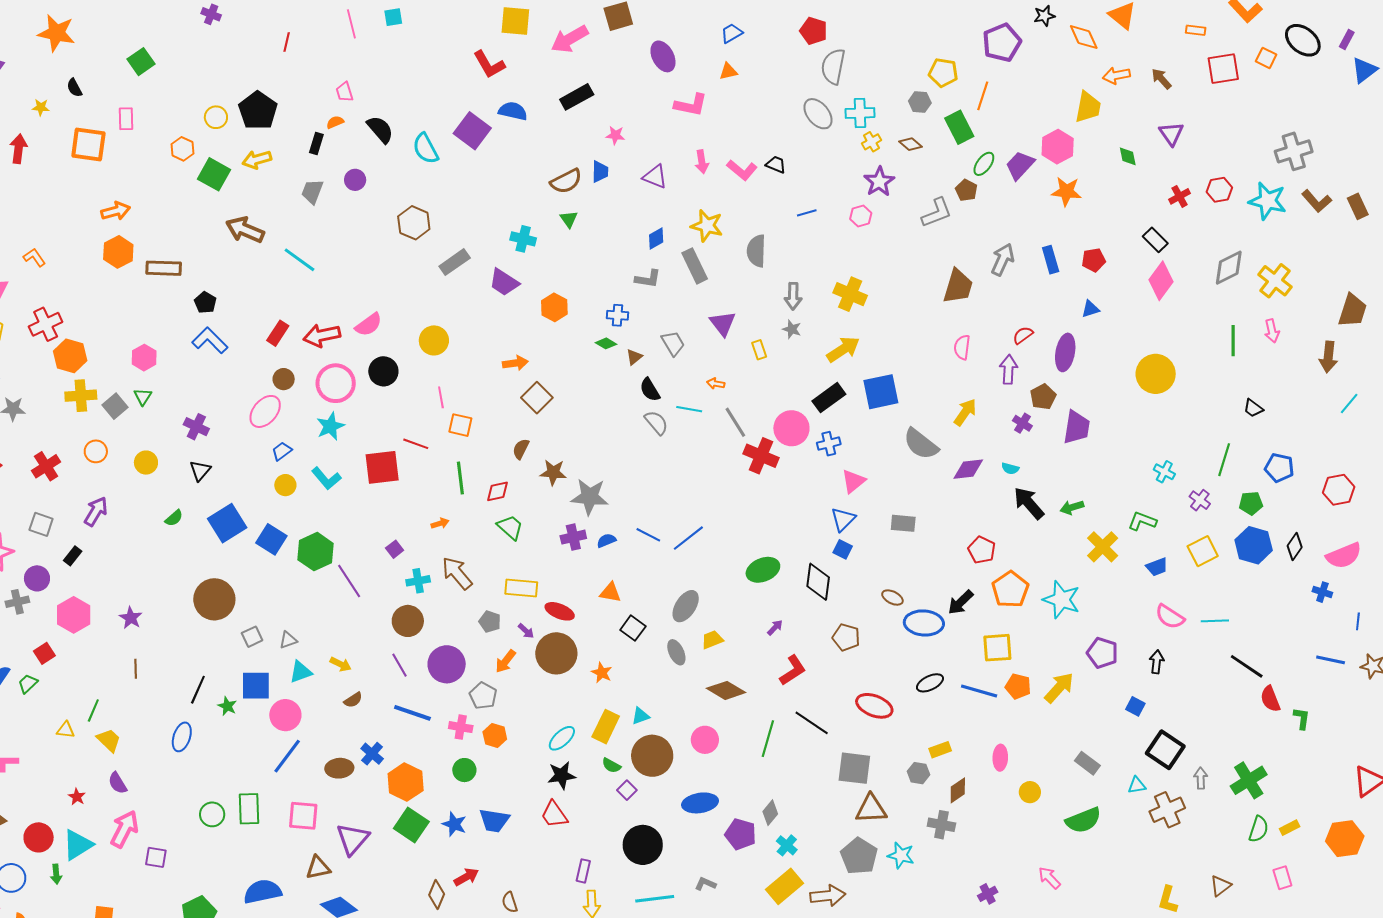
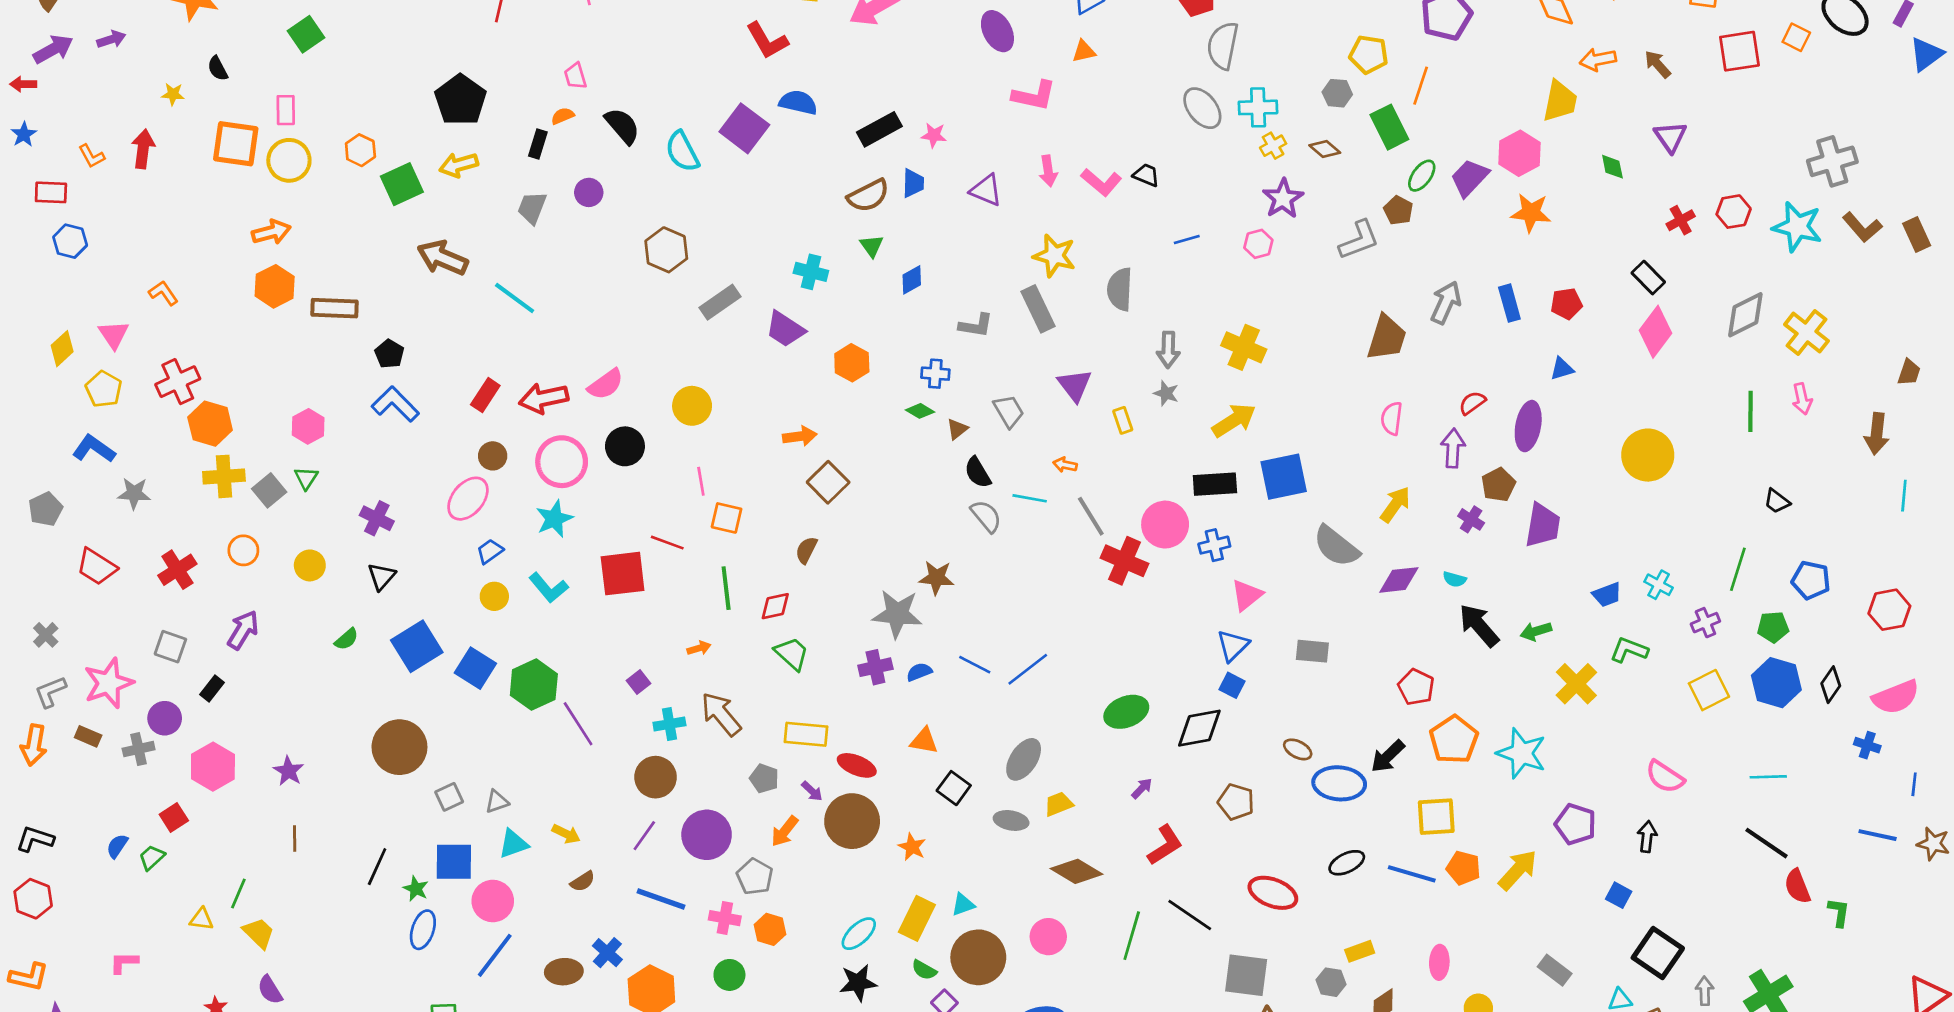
black rectangle: (577, 97) -> (879, 129), moved
yellow circle: (216, 117) -> (289, 160), moved, size x1.4
green square: (214, 174) -> (402, 184), turned 36
blue diamond: (656, 239) -> (912, 280), moved
brown trapezoid: (1353, 310) -> (1909, 372), size x0.6
black rectangle: (829, 398) -> (1215, 484), turned 32
cyan line: (1349, 404) -> (1904, 496), turned -35
brown star: (553, 472) -> (937, 578), moved
purple cross: (1200, 500) -> (1705, 623), turned 30
blue trapezoid: (1157, 567) -> (1607, 595), moved
black diamond: (818, 582) -> (1199, 728), turned 72
cyan line: (1215, 621) -> (1768, 777), moved
gray ellipse: (676, 652) -> (1011, 820), turned -55
purple line: (400, 665) -> (644, 836), turned 65
blue ellipse: (182, 737) -> (423, 930), moved

